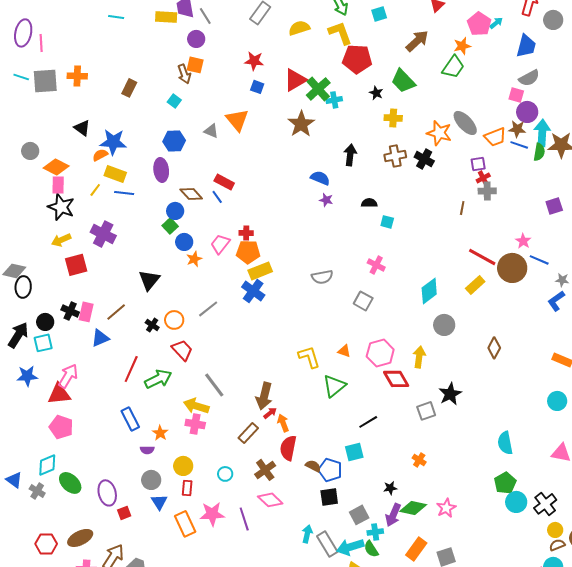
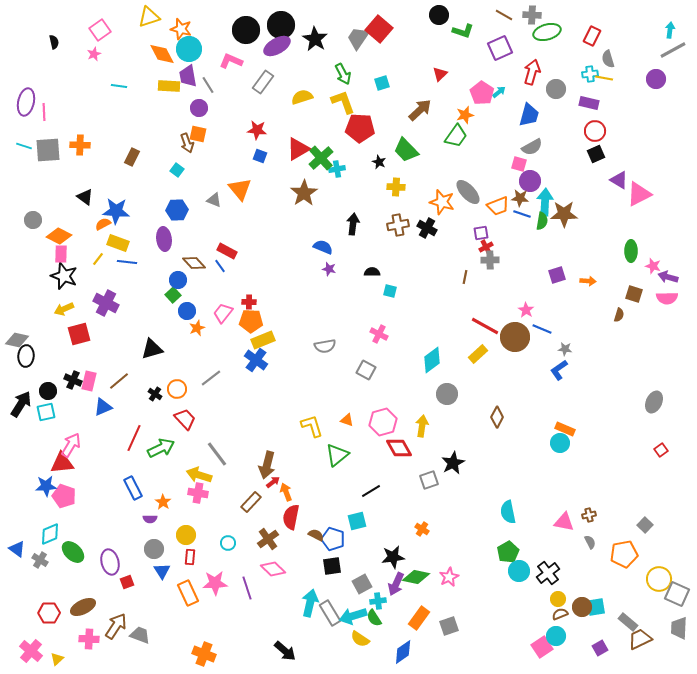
black triangle: (149, 280) -> (152, 349), turned 35
blue star: (27, 376) -> (46, 486), moved
cyan circle: (557, 401) -> (560, 443), moved
black star: (390, 488) -> (393, 557), size x1.6
cyan arrow: (307, 534) -> (310, 603), size x1.5

